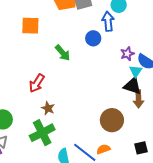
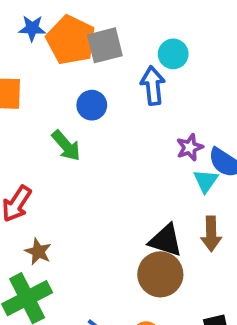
blue circle: (93, 38) -> (92, 105), moved
black triangle: (132, 86) -> (166, 240), moved

